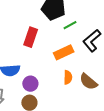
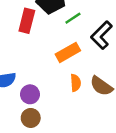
red rectangle: (31, 37) -> (27, 21), moved

